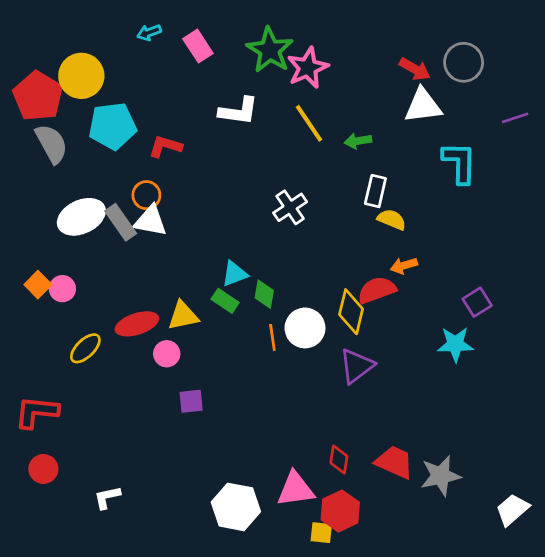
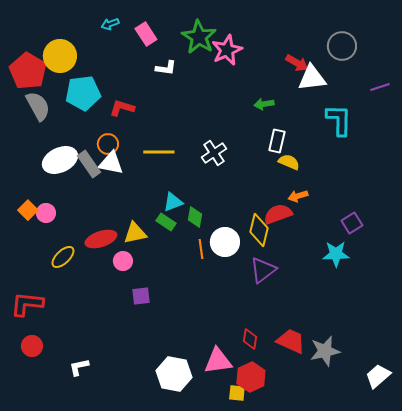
red arrow: (415, 69) -> (297, 63), moved
white L-shape: (239, 111) -> (166, 68), moved, size x0.7
yellow line: (309, 123) -> (159, 152), moved, turned -56

